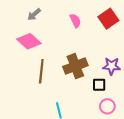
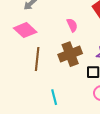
pink semicircle: (75, 21) -> (72, 25), moved

